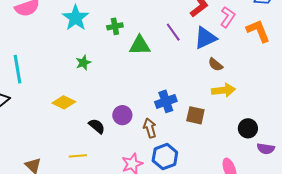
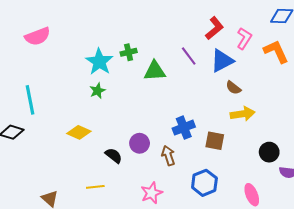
cyan star: (76, 18) -> (99, 62), moved
blue hexagon: (165, 157) -> (204, 183), moved

